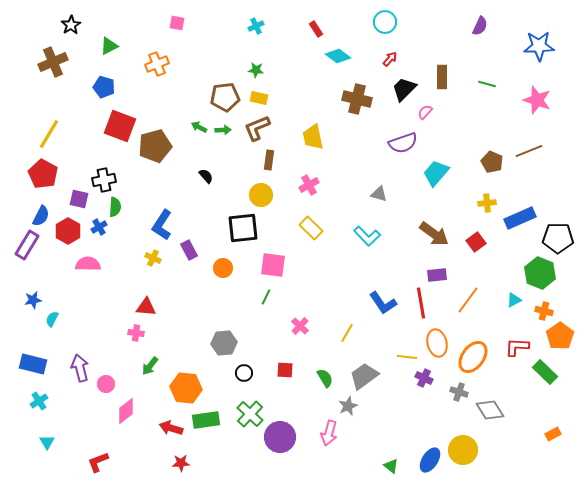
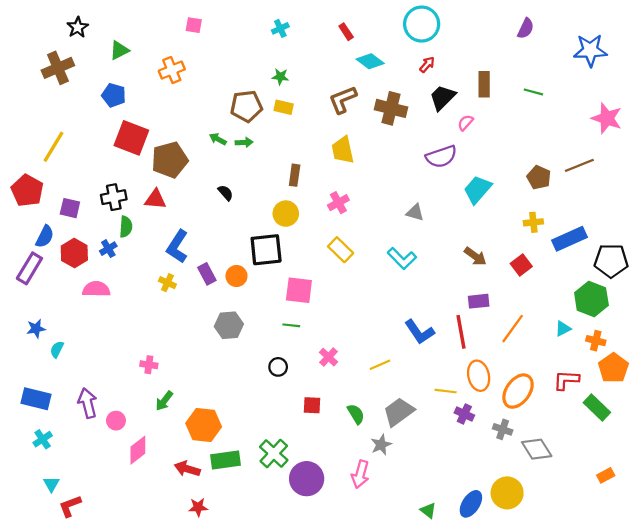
cyan circle: (385, 22) -> (422, 24), size x1.4
pink star: (537, 100) -> (607, 118), moved
brown L-shape: (257, 128) -> (343, 100), moved
red pentagon: (43, 174) -> (27, 191), moved
purple square: (79, 199) -> (70, 208), moved
brown arrow: (434, 234) -> (475, 256), size x0.7
orange circle: (223, 268) -> (236, 276), moved
green line: (266, 297) -> (291, 325), turned 70
red triangle: (146, 307) -> (155, 199), moved
yellow line: (347, 333) -> (380, 365), turned 36
gray hexagon: (224, 343) -> (229, 325), moved
black circle: (244, 373) -> (278, 367), moved
red L-shape: (98, 462) -> (70, 506), moved

